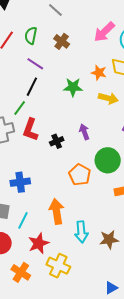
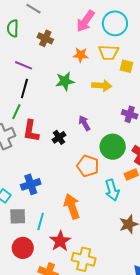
green semicircle: (31, 36) -> (13, 28), moved
orange star: (99, 73) -> (81, 55), moved
cyan arrow: (81, 232) -> (112, 190), moved

